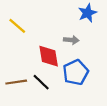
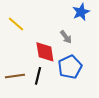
gray arrow: (71, 40) -> (66, 37), turned 48
black line: (41, 82) -> (38, 76), turned 60

